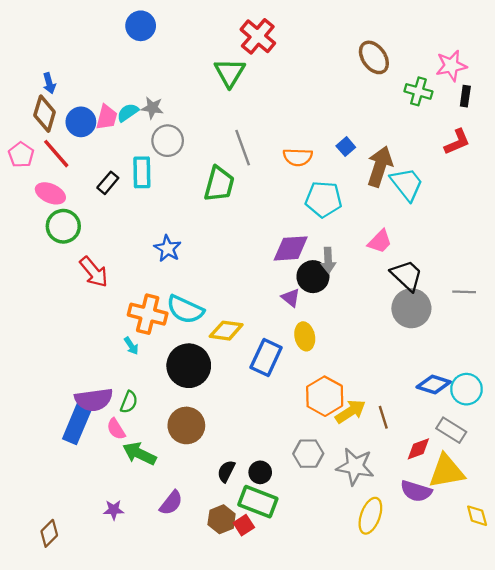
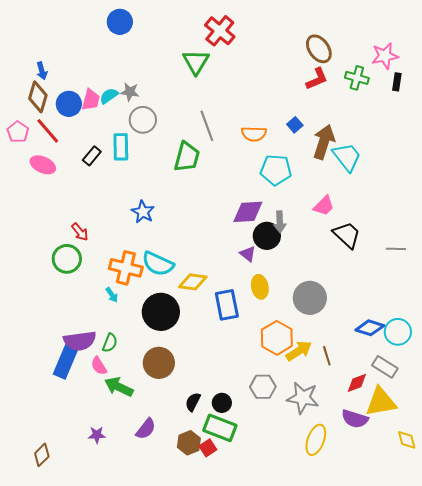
red L-shape: (457, 142) -> (317, 79), moved
green circle: (63, 226) -> (67, 259), moved
red arrow: (94, 272) -> (80, 232), size x0.7
gray circle: (411, 308) -> (310, 298), moved
blue rectangle: (266, 357) -> (227, 305), turned -36

